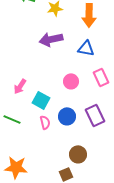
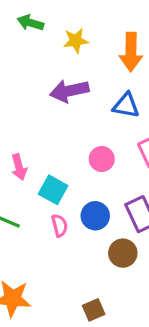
pink arrow: (20, 86) -> (19, 167), turned -49
brown circle: (78, 154) -> (123, 253), moved

